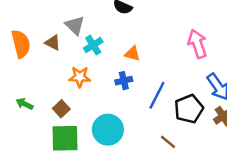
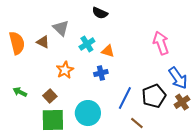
cyan cross: (93, 45) -> (87, 44), moved
orange star: (80, 77) -> (65, 70), turned -30
blue line: (157, 95) -> (125, 98), moved

